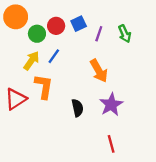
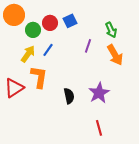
purple line: (99, 34) -> (88, 46), moved
orange arrow: (99, 71) -> (115, 55), moved

